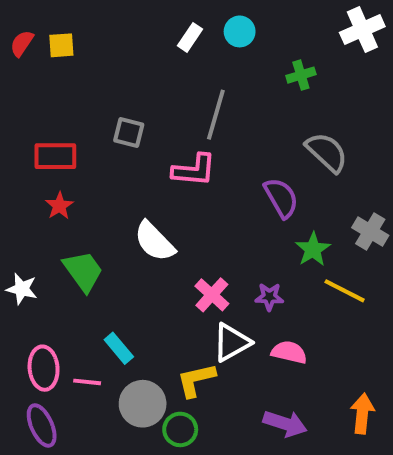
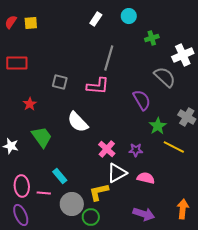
white cross: (362, 30) -> (183, 55), moved
cyan circle: (240, 31) -> (129, 16), moved
gray square: (129, 132) -> (60, 82), moved
red rectangle: (55, 156) -> (17, 63), moved

